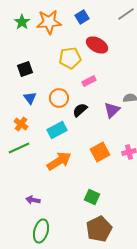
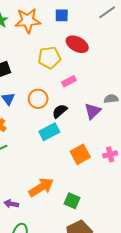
blue square: (82, 17) -> (62, 15), turned 32
cyan rectangle: (57, 130) -> (49, 132), moved
orange arrow: (59, 161) -> (41, 187), moved

